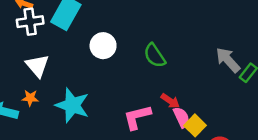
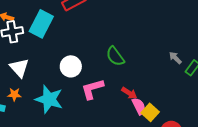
white circle: (103, 46) -> (71, 66), moved
gray arrow: (228, 60) -> (175, 58), size x0.6
pink L-shape: (137, 117) -> (92, 89), moved

